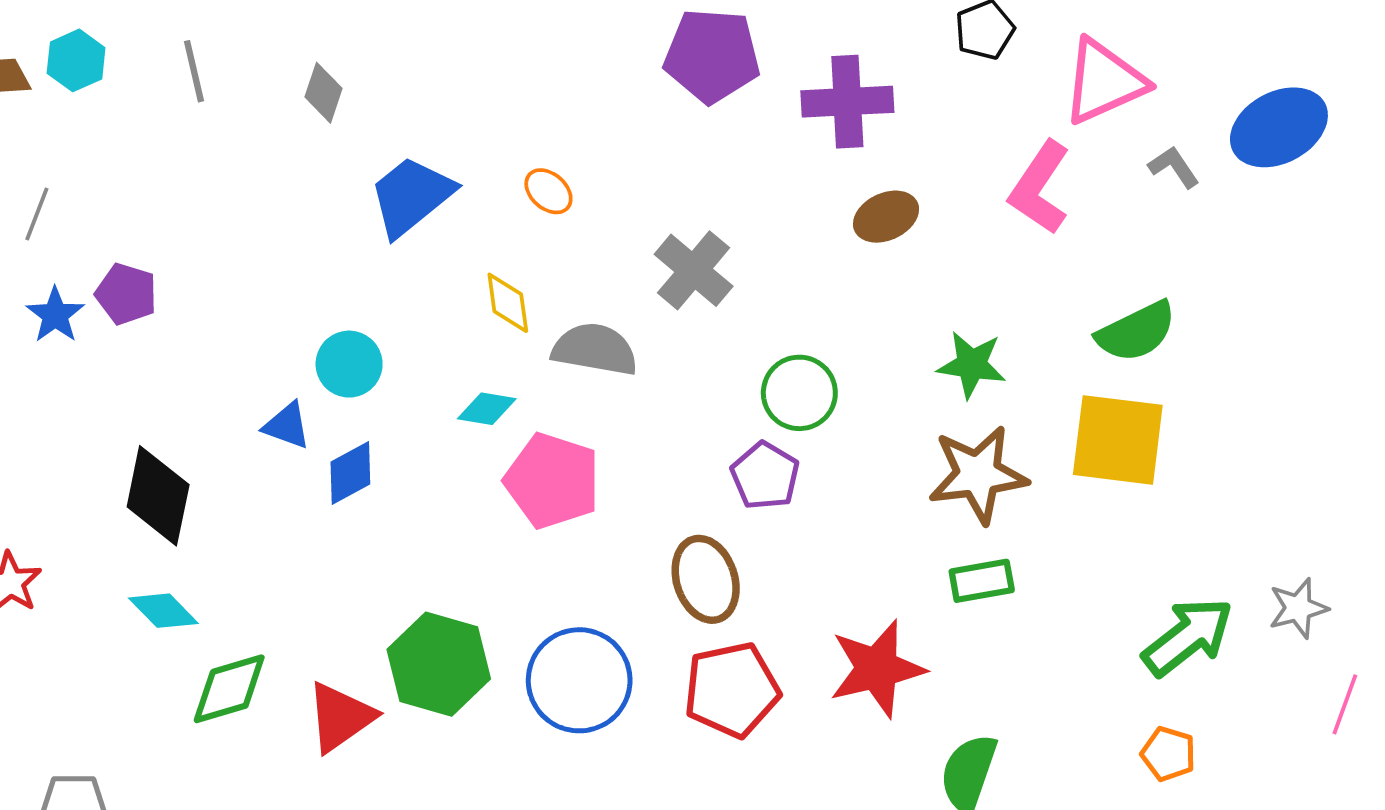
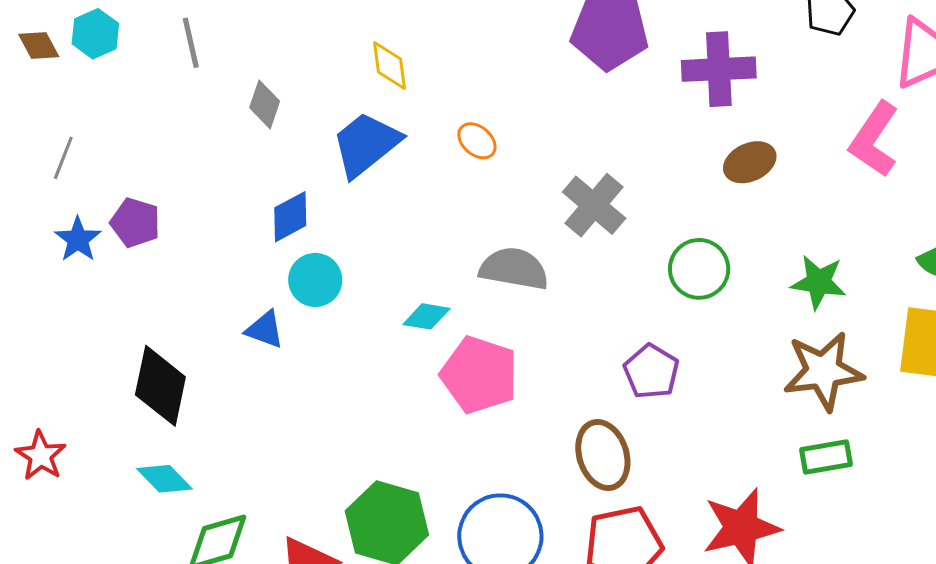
gray diamond: (323, 93) -> (265, 104), moved
yellow diamond: (508, 303) -> (390, 65), moved
green circle: (799, 393) -> (699, 269), moved
blue diamond: (350, 473) -> (290, 217), moved

